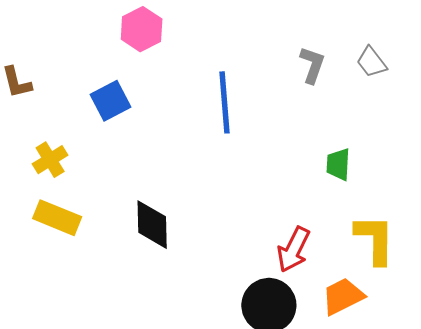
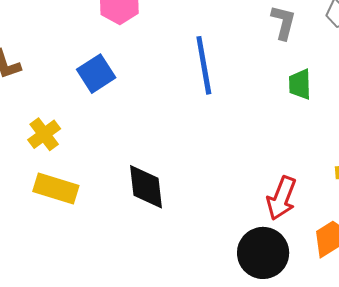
green trapezoid: (338, 164) -> (300, 84), moved

